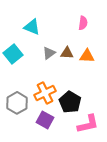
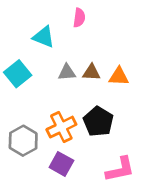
pink semicircle: (83, 23) -> (79, 18), moved
gray triangle: (49, 53) -> (67, 72), turned 32
black pentagon: (70, 102) -> (98, 122), moved

